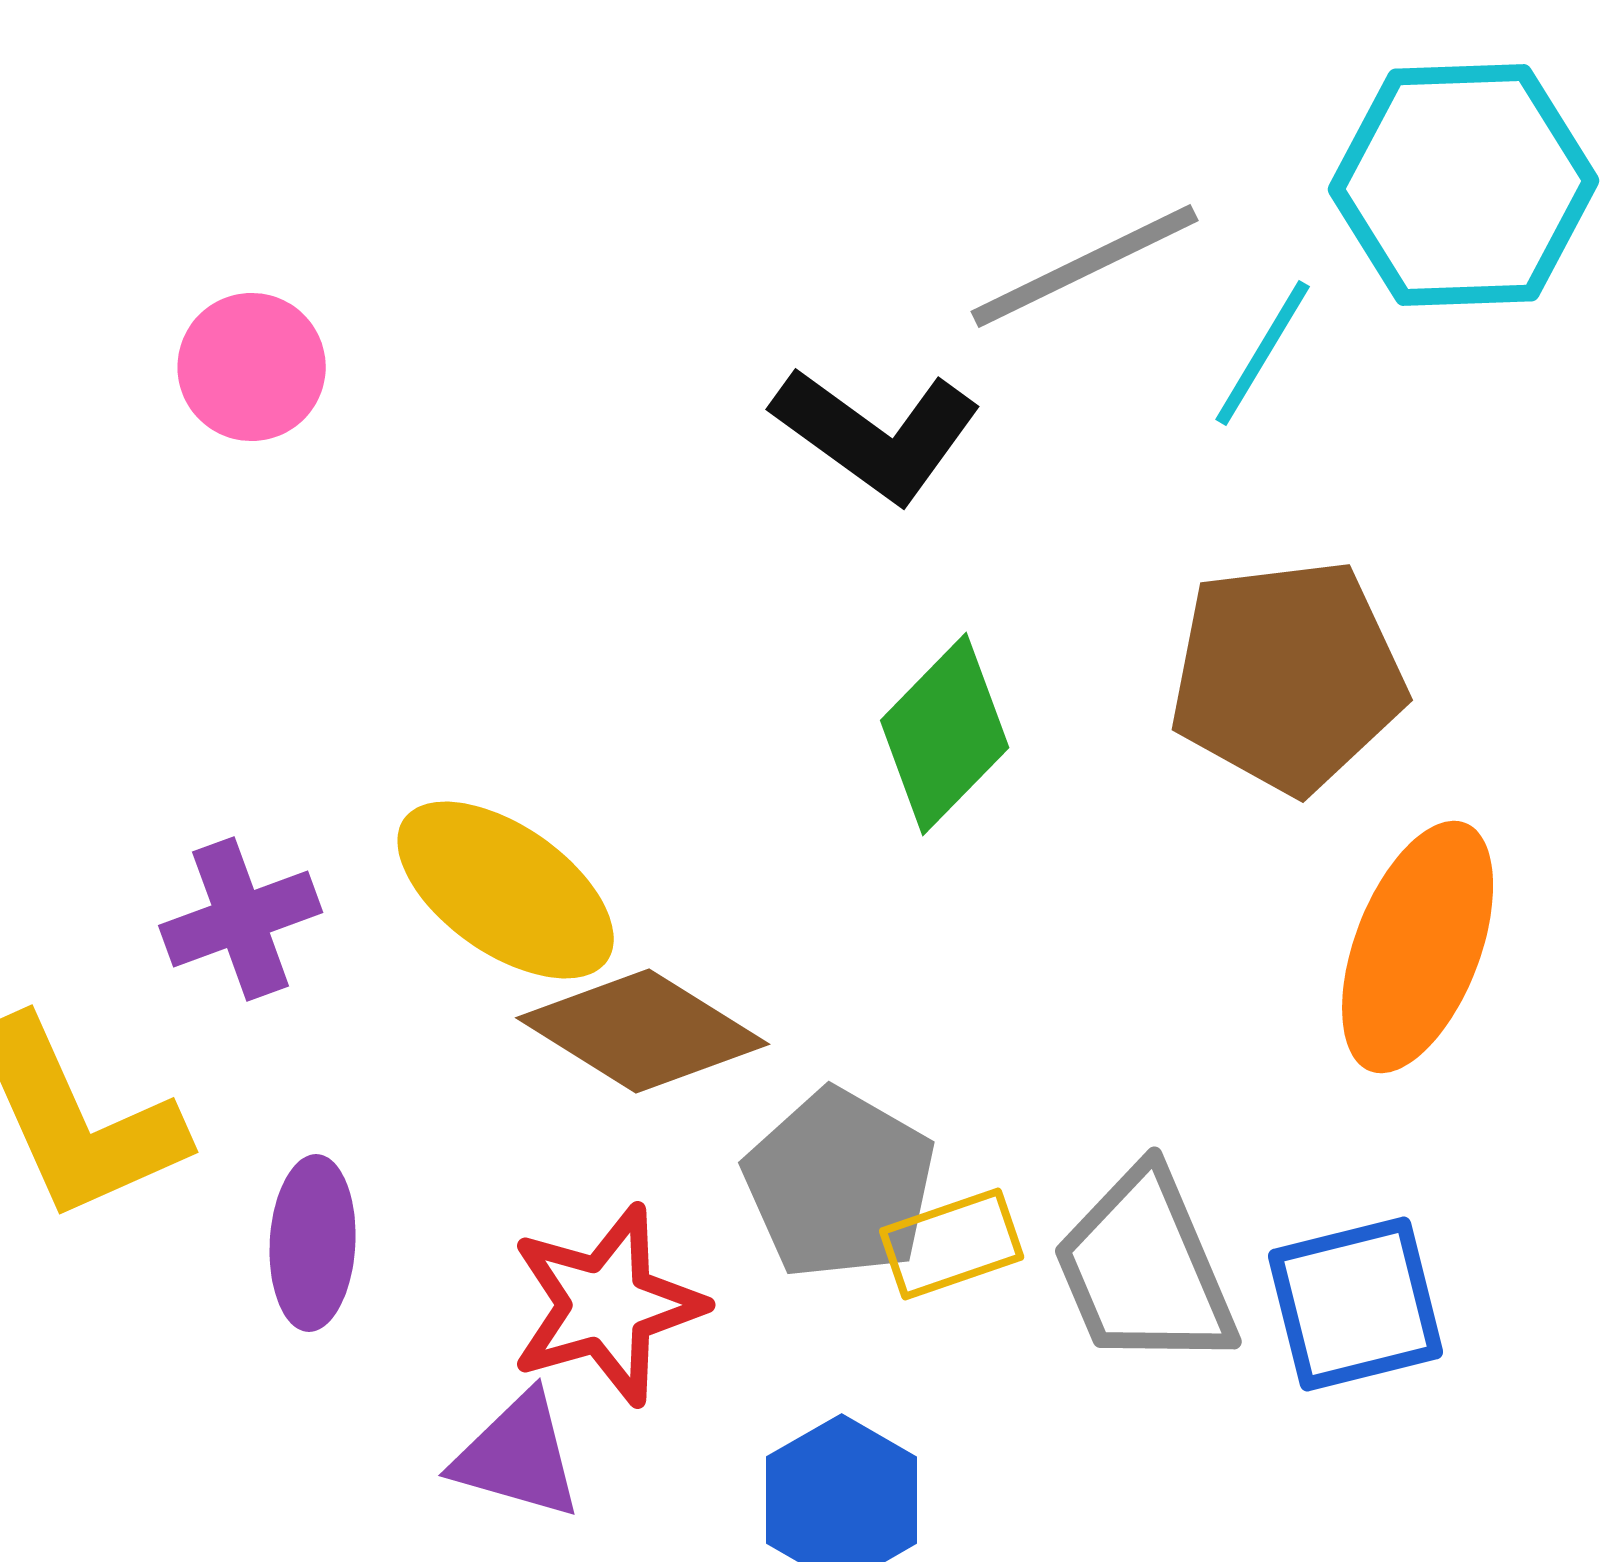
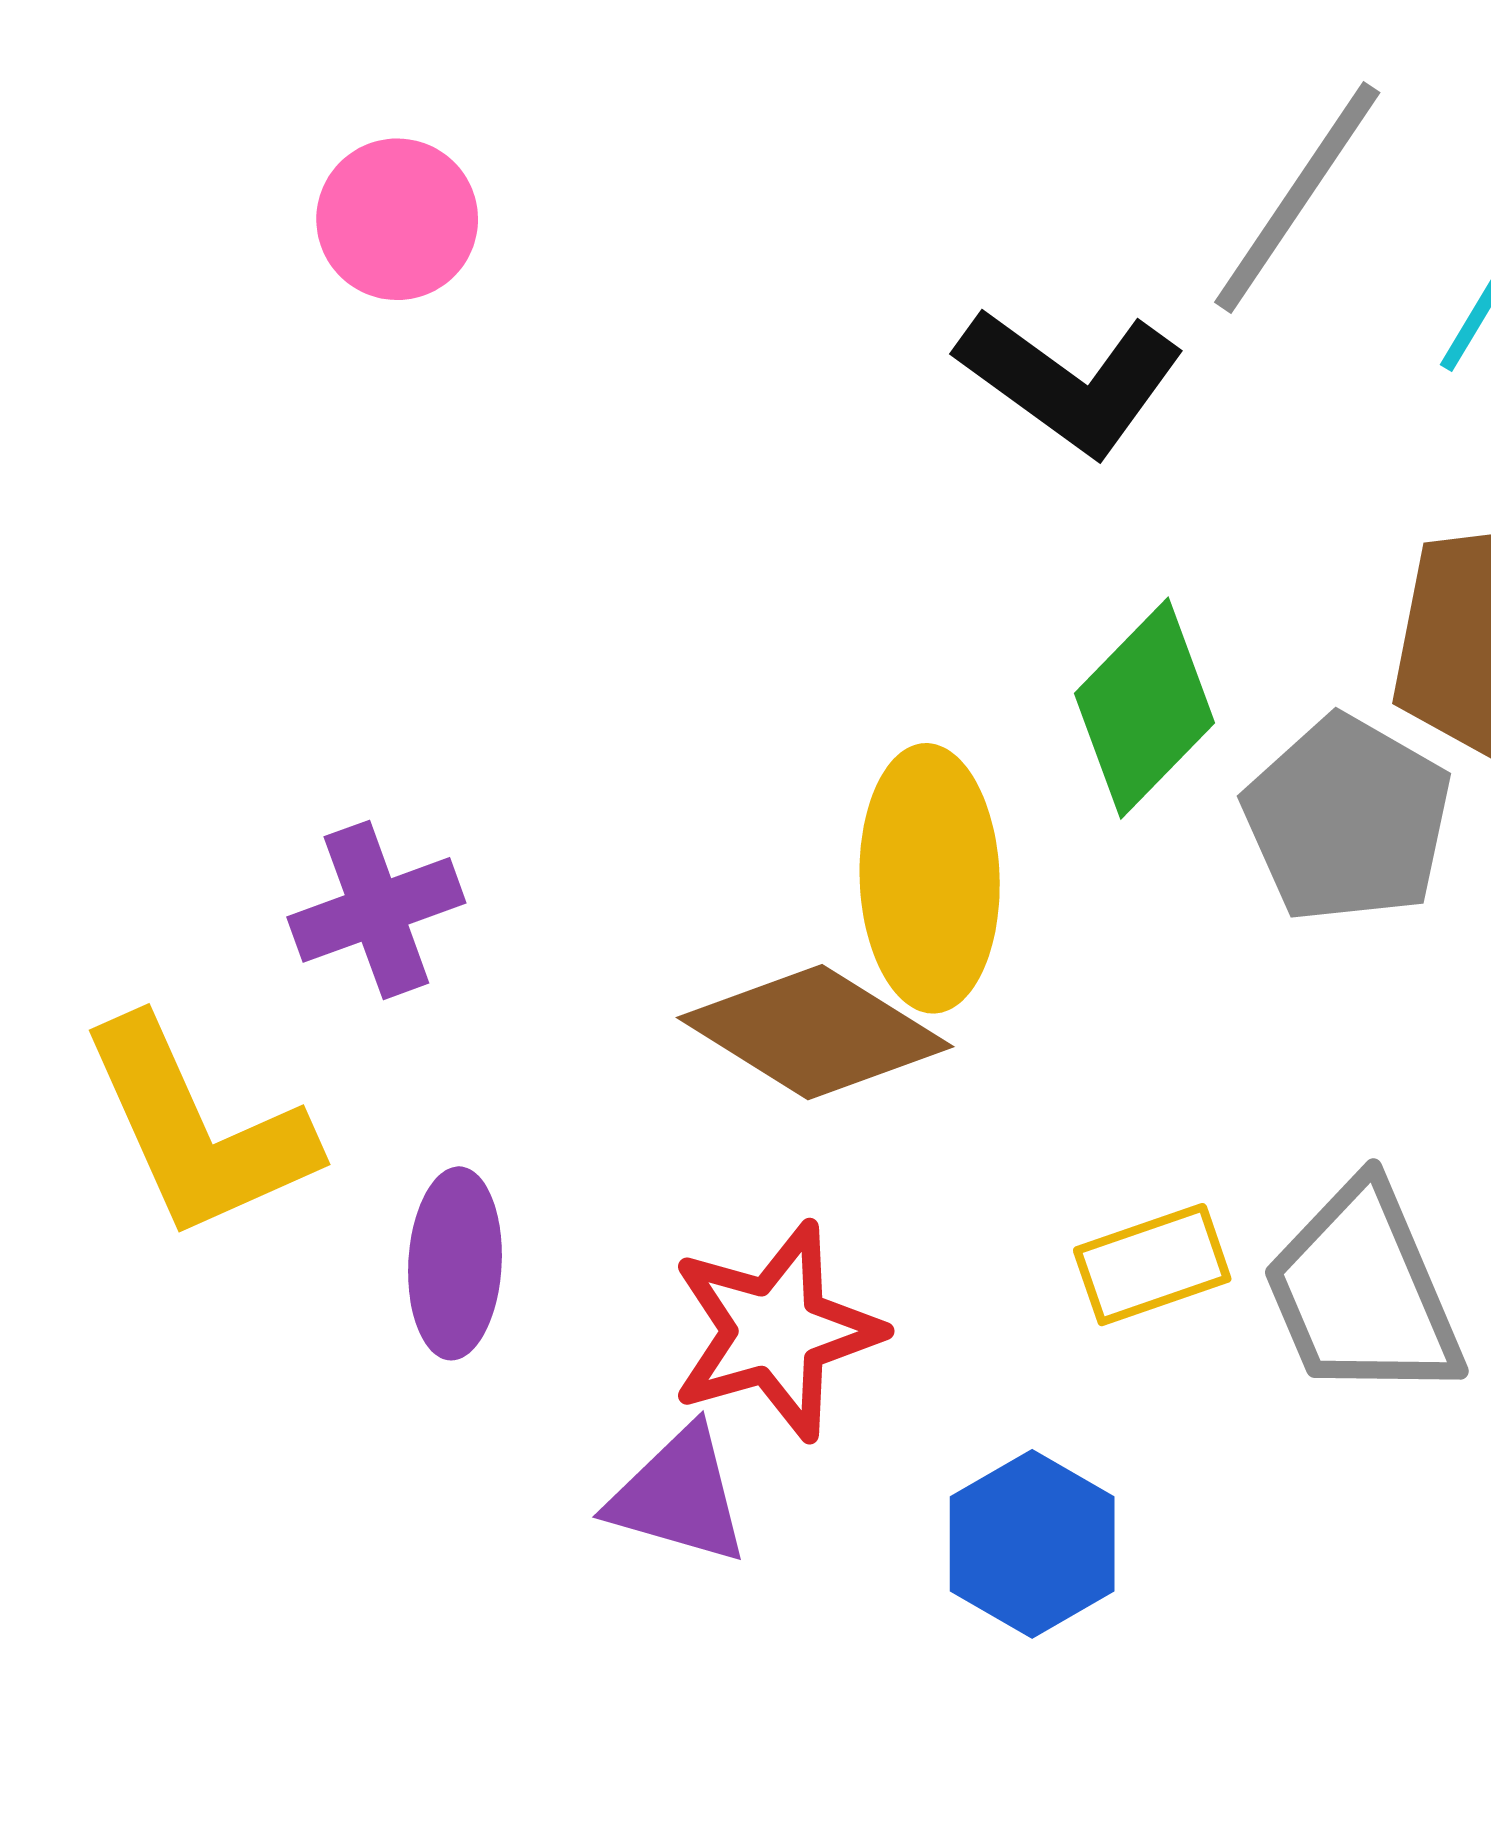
gray line: (1085, 266) -> (1297, 197), turned -30
pink circle: (252, 367) -> (397, 219), moved
yellow ellipse: (506, 890) -> (930, 878), moved, turned 53
gray pentagon: (840, 1184) -> (1348, 819), moved

